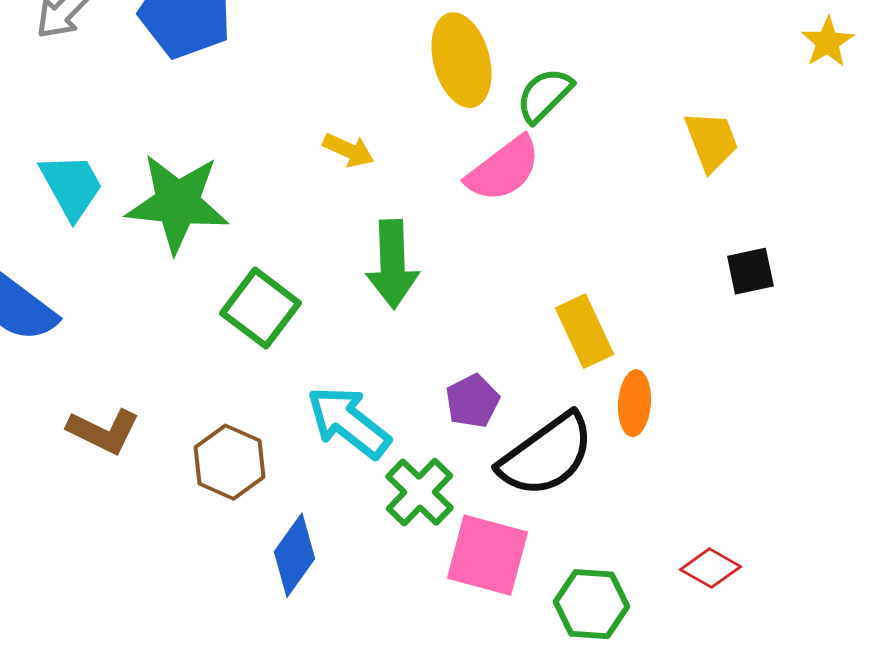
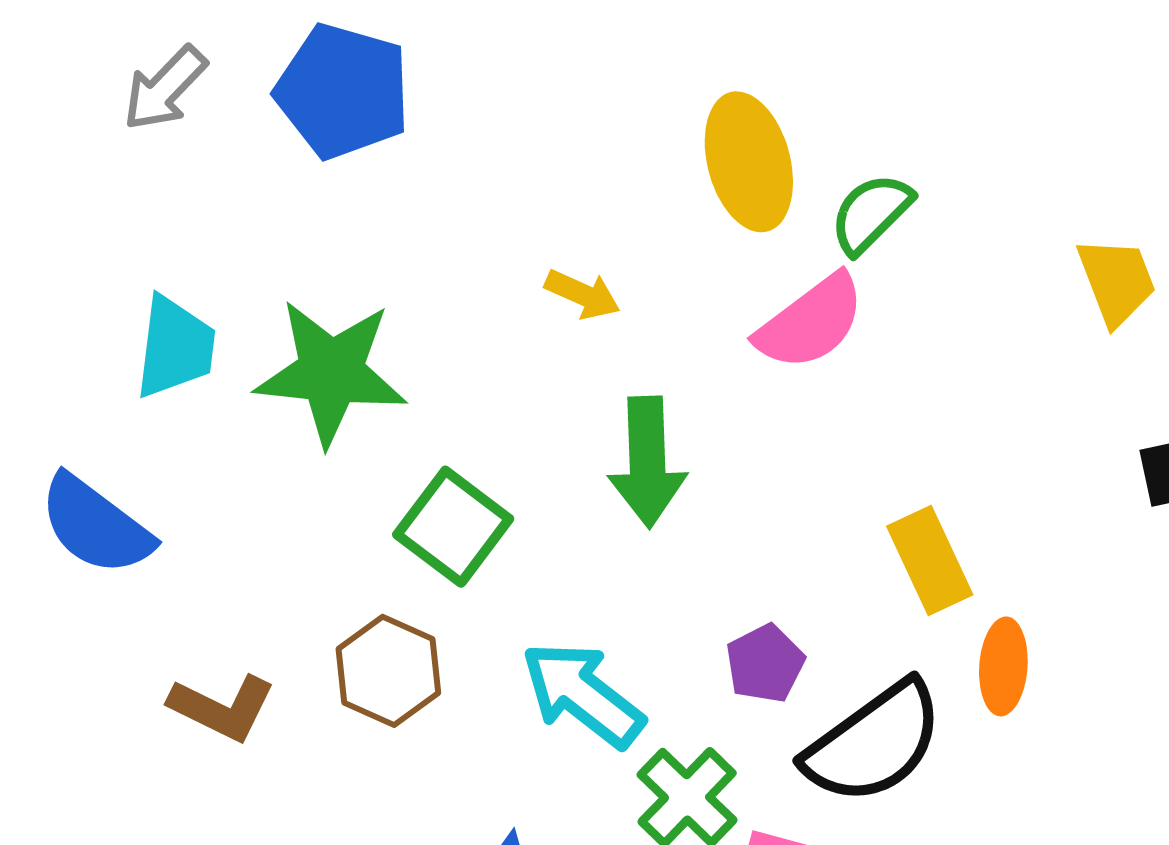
cyan trapezoid: (71, 186) -> (175, 347), turned 36
brown hexagon: (229, 462) -> (388, 671), moved

